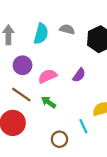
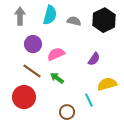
gray semicircle: (67, 29) -> (74, 21), moved
purple semicircle: (79, 75) -> (94, 59), moved

